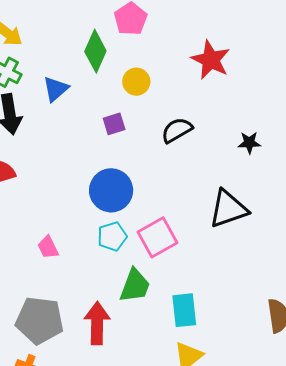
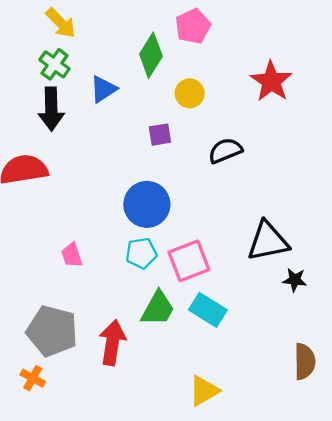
black star: (249, 143) -> (295, 280), moved
cyan rectangle: (184, 310) -> (208, 310), moved, turned -60

